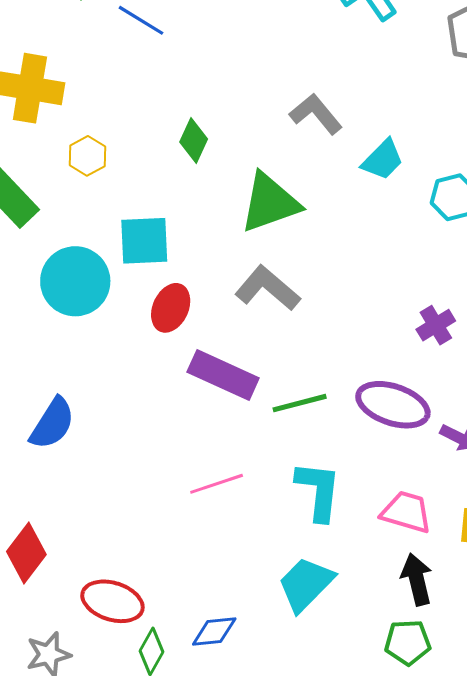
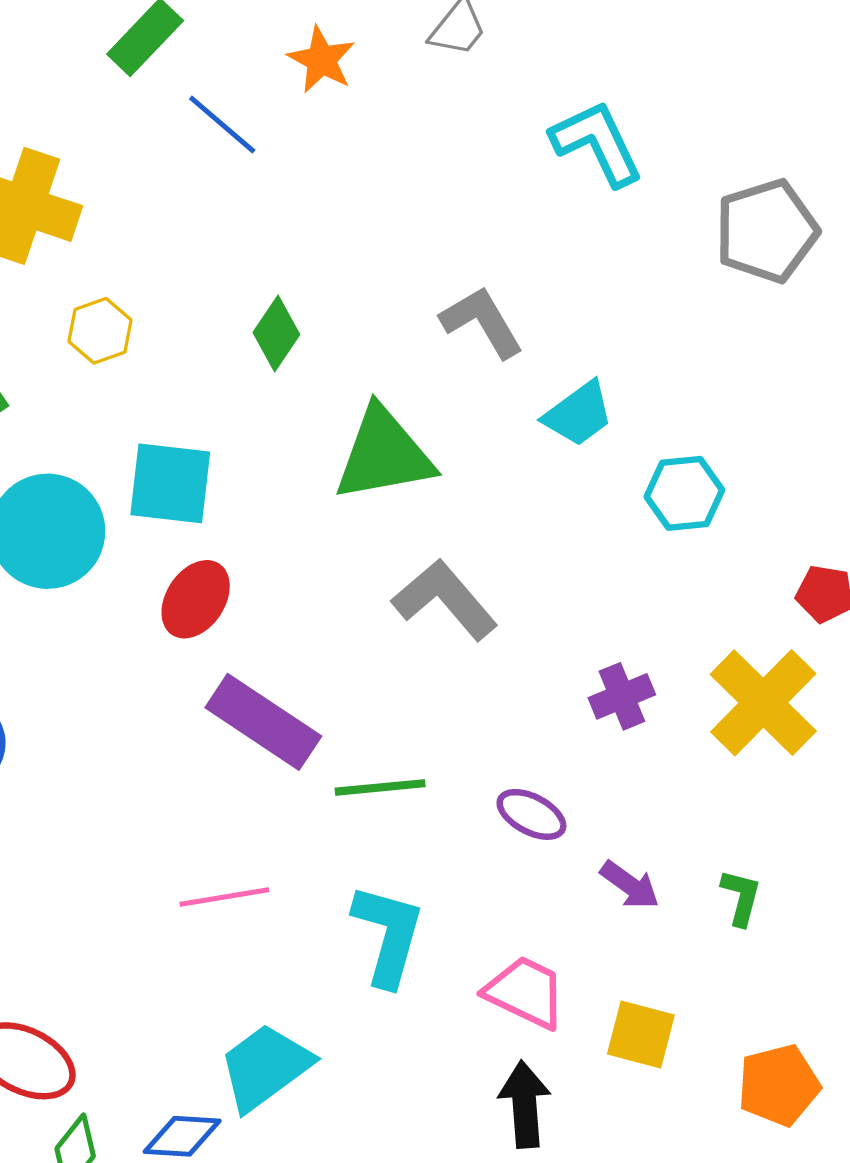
gray L-shape: (267, 288) -> (445, 600), moved
purple ellipse: (393, 405) -> (531, 814), size x0.6
cyan trapezoid: (306, 584) -> (265, 1067), moved

